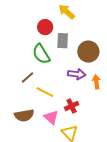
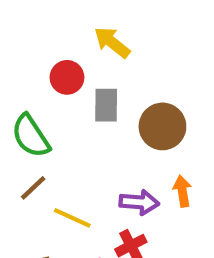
green semicircle: (41, 54) -> (31, 136), moved
purple arrow: (77, 74) -> (139, 202), moved

